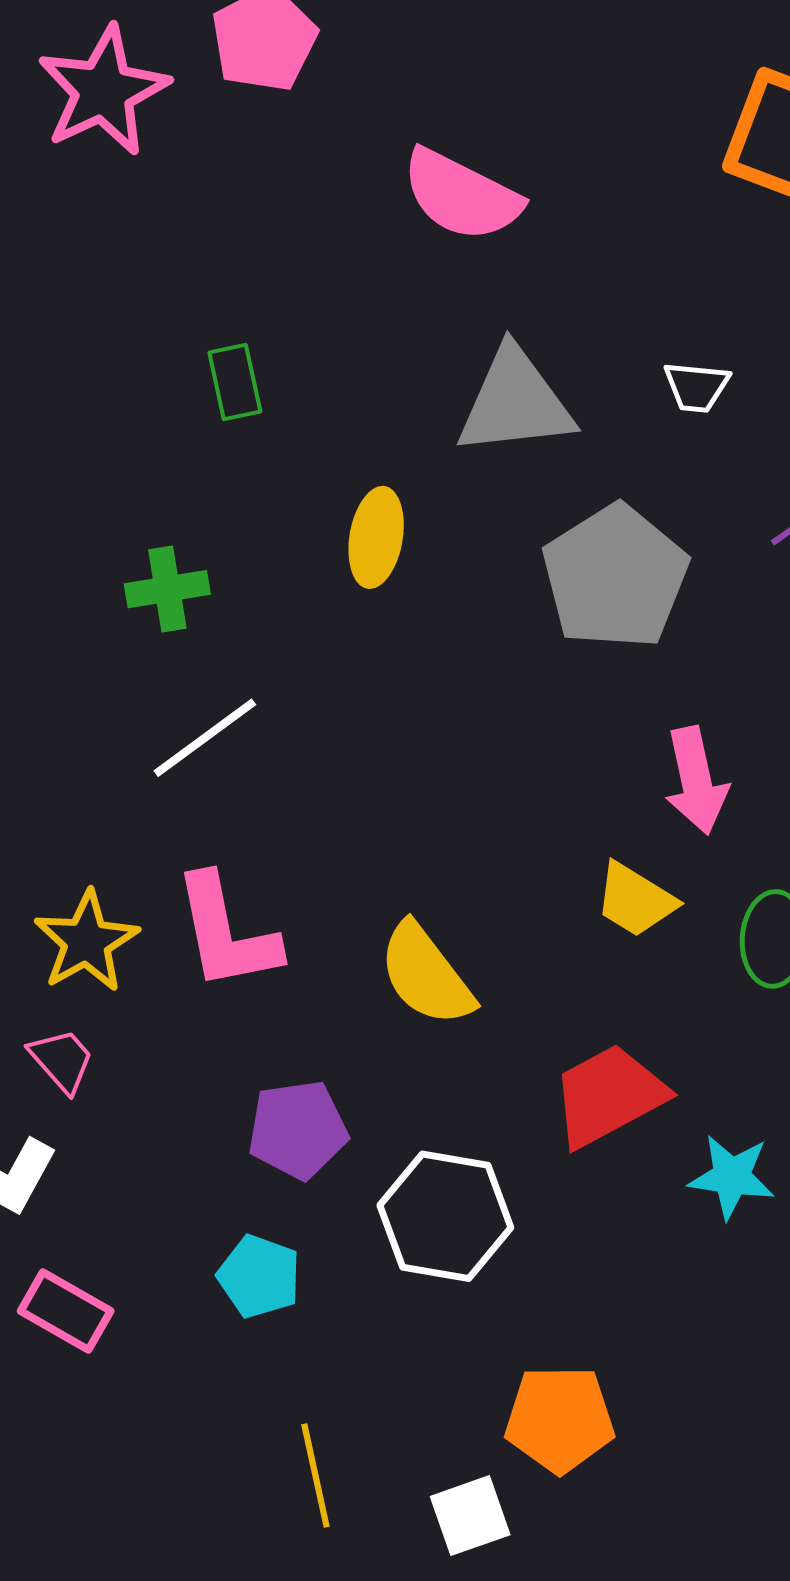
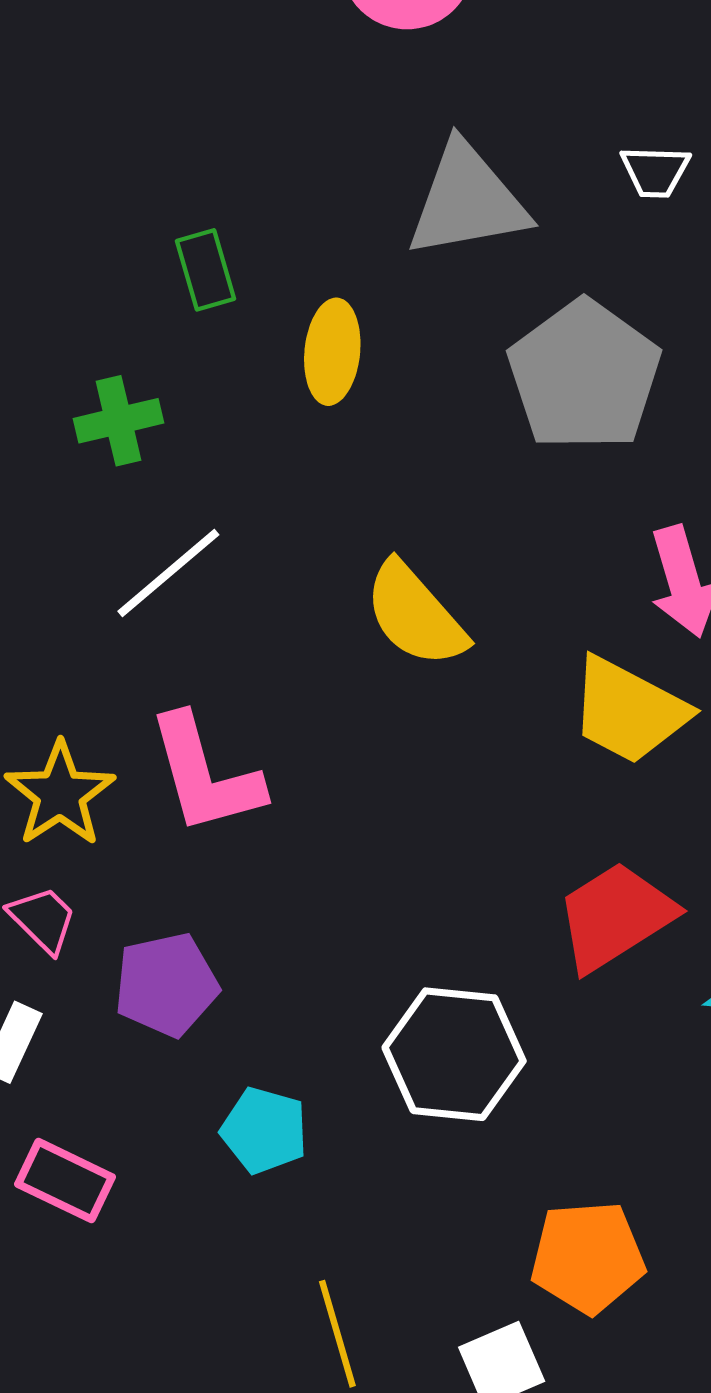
green rectangle: (235, 382) -> (205, 270), moved
yellow trapezoid: (635, 900) -> (629, 711), size x1.4
yellow semicircle: (426, 975) -> (415, 615), moved
purple pentagon: (298, 1130) -> (166, 985), moved

